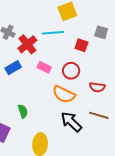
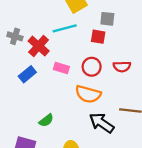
gray square: (101, 32) -> (107, 19), moved
red semicircle: (97, 87) -> (122, 67), moved
green semicircle: (23, 111) -> (46, 120), turned 80

